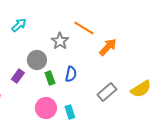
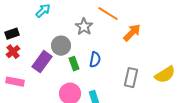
purple rectangle: (18, 76) -> (42, 62), size x1.5
gray rectangle: (107, 92) -> (131, 78), turned -36

